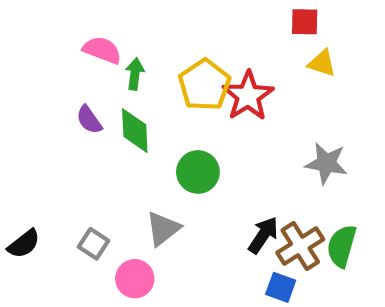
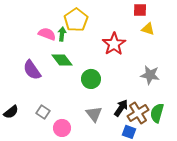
pink semicircle: (102, 50) -> (47, 34), moved
yellow pentagon: (204, 85) -> (76, 20), moved
purple semicircle: (89, 120) -> (32, 70), moved, size x1.5
green diamond: (135, 131) -> (62, 60), turned -35
gray triangle: (163, 229) -> (94, 114), moved, turned -30

